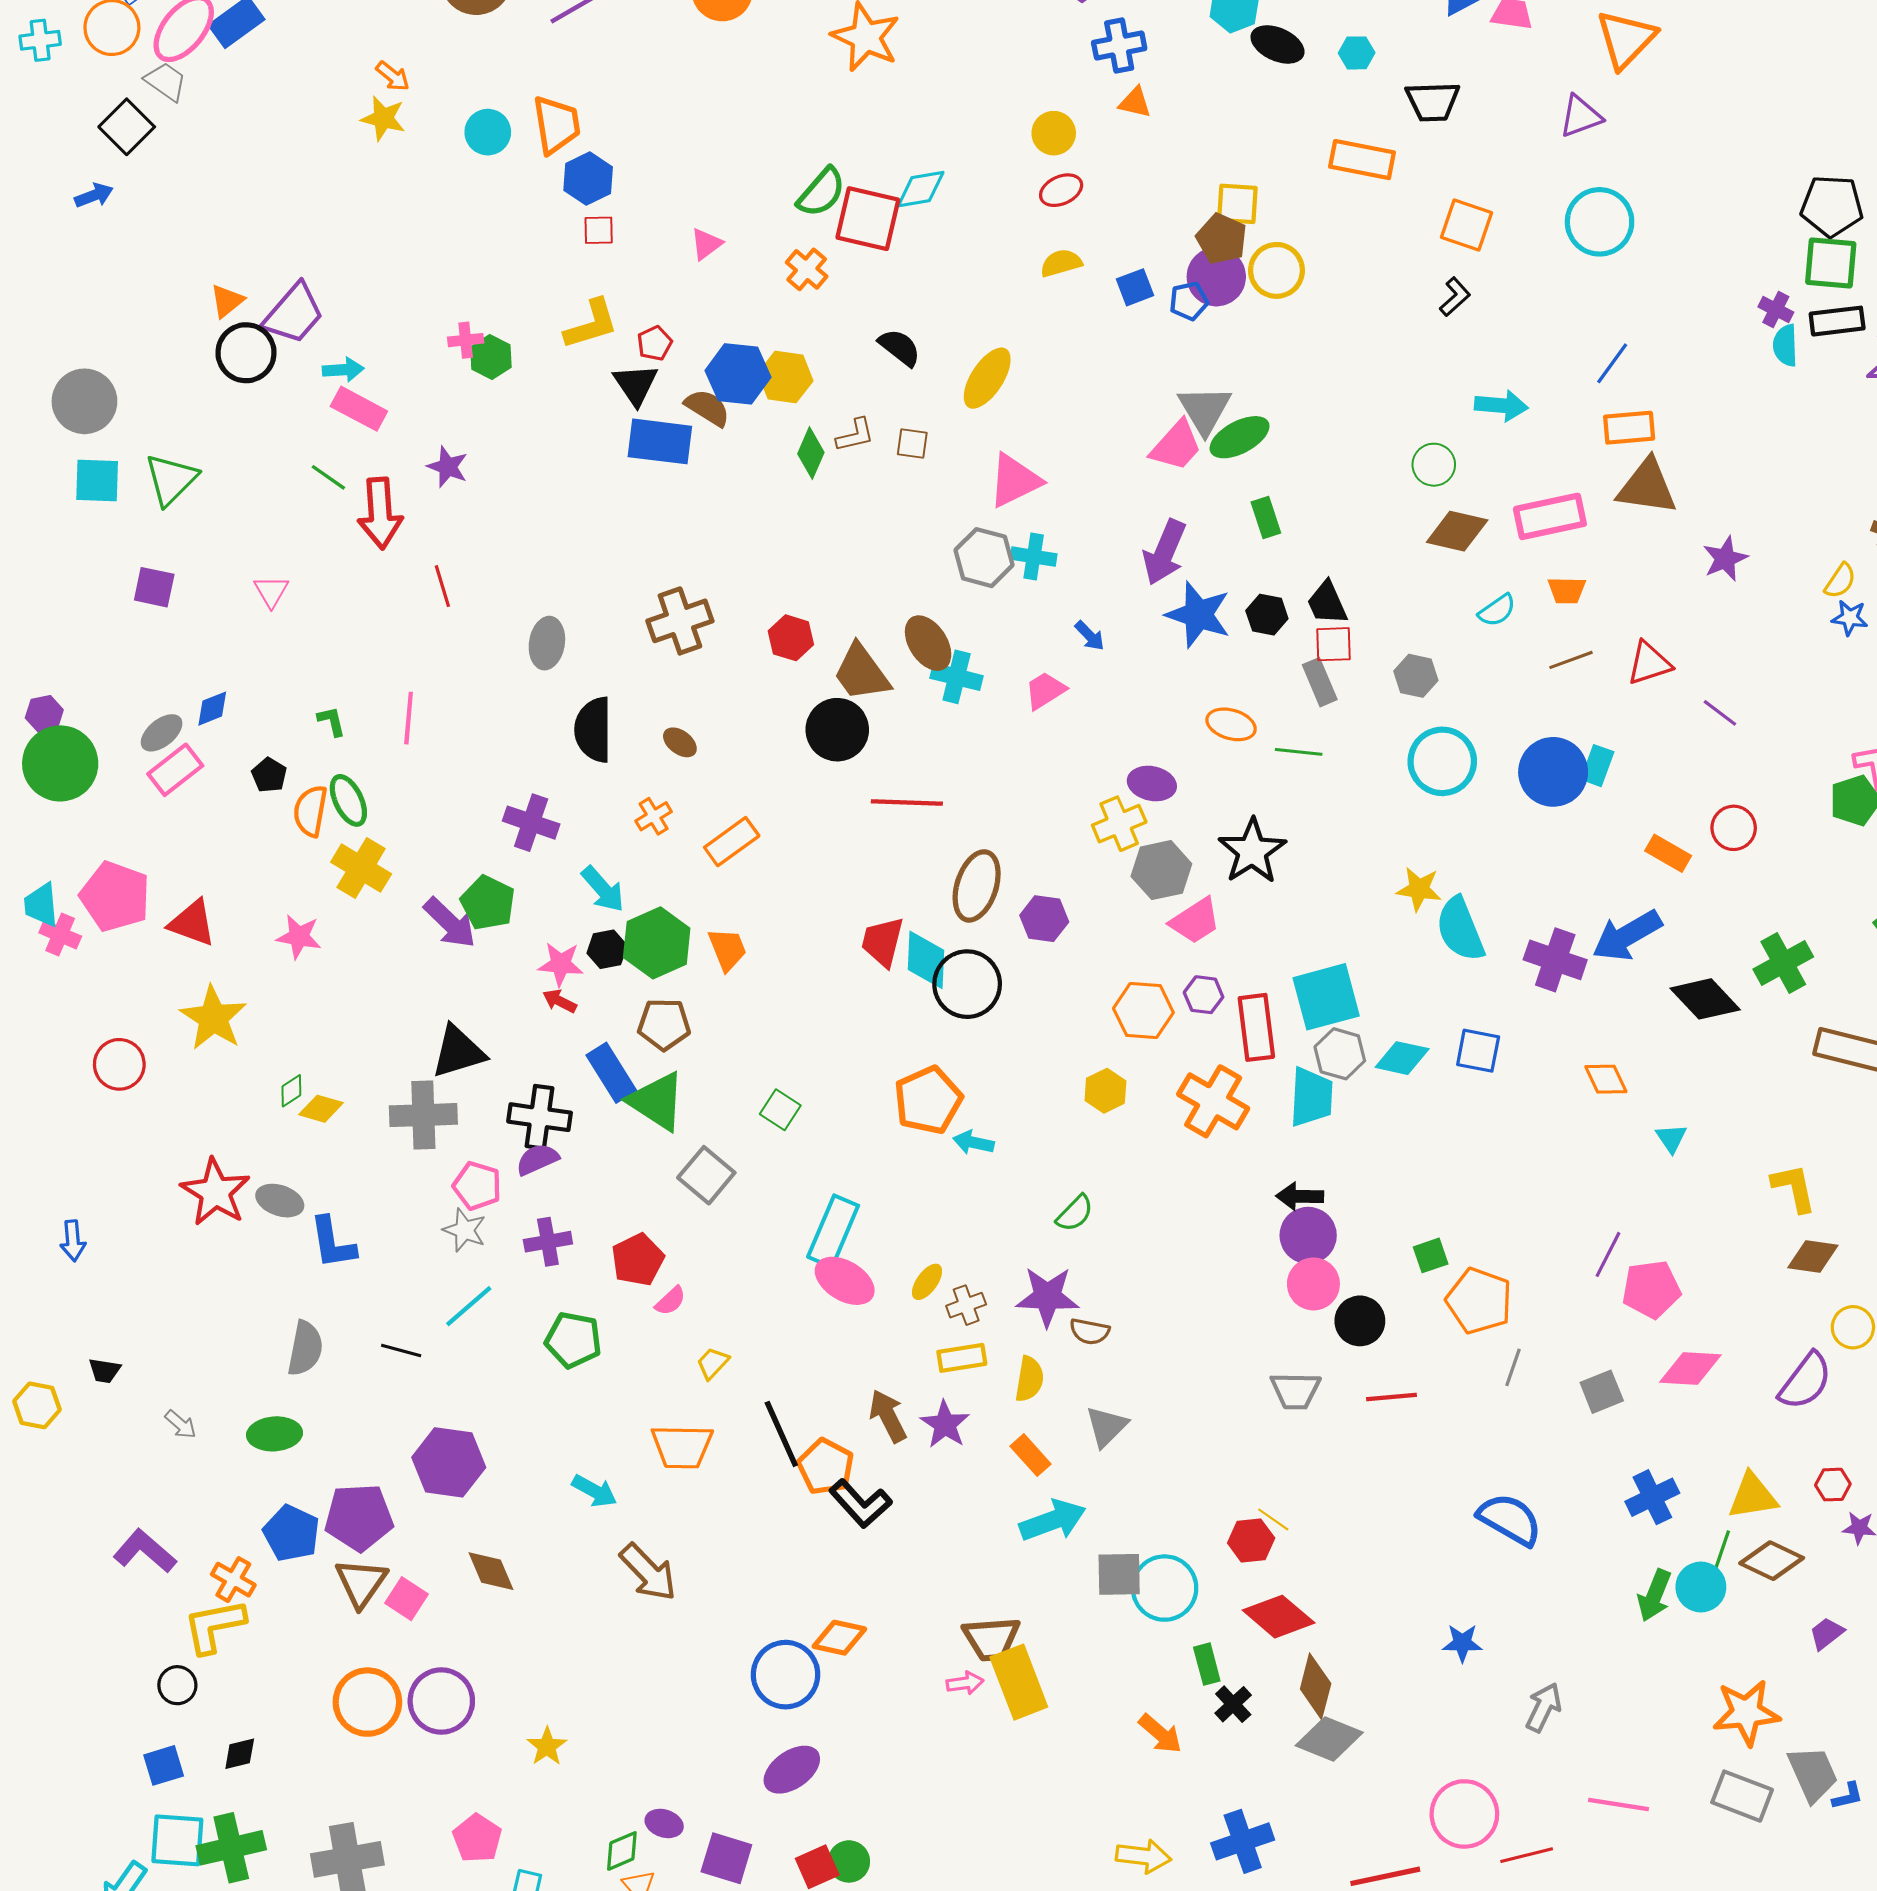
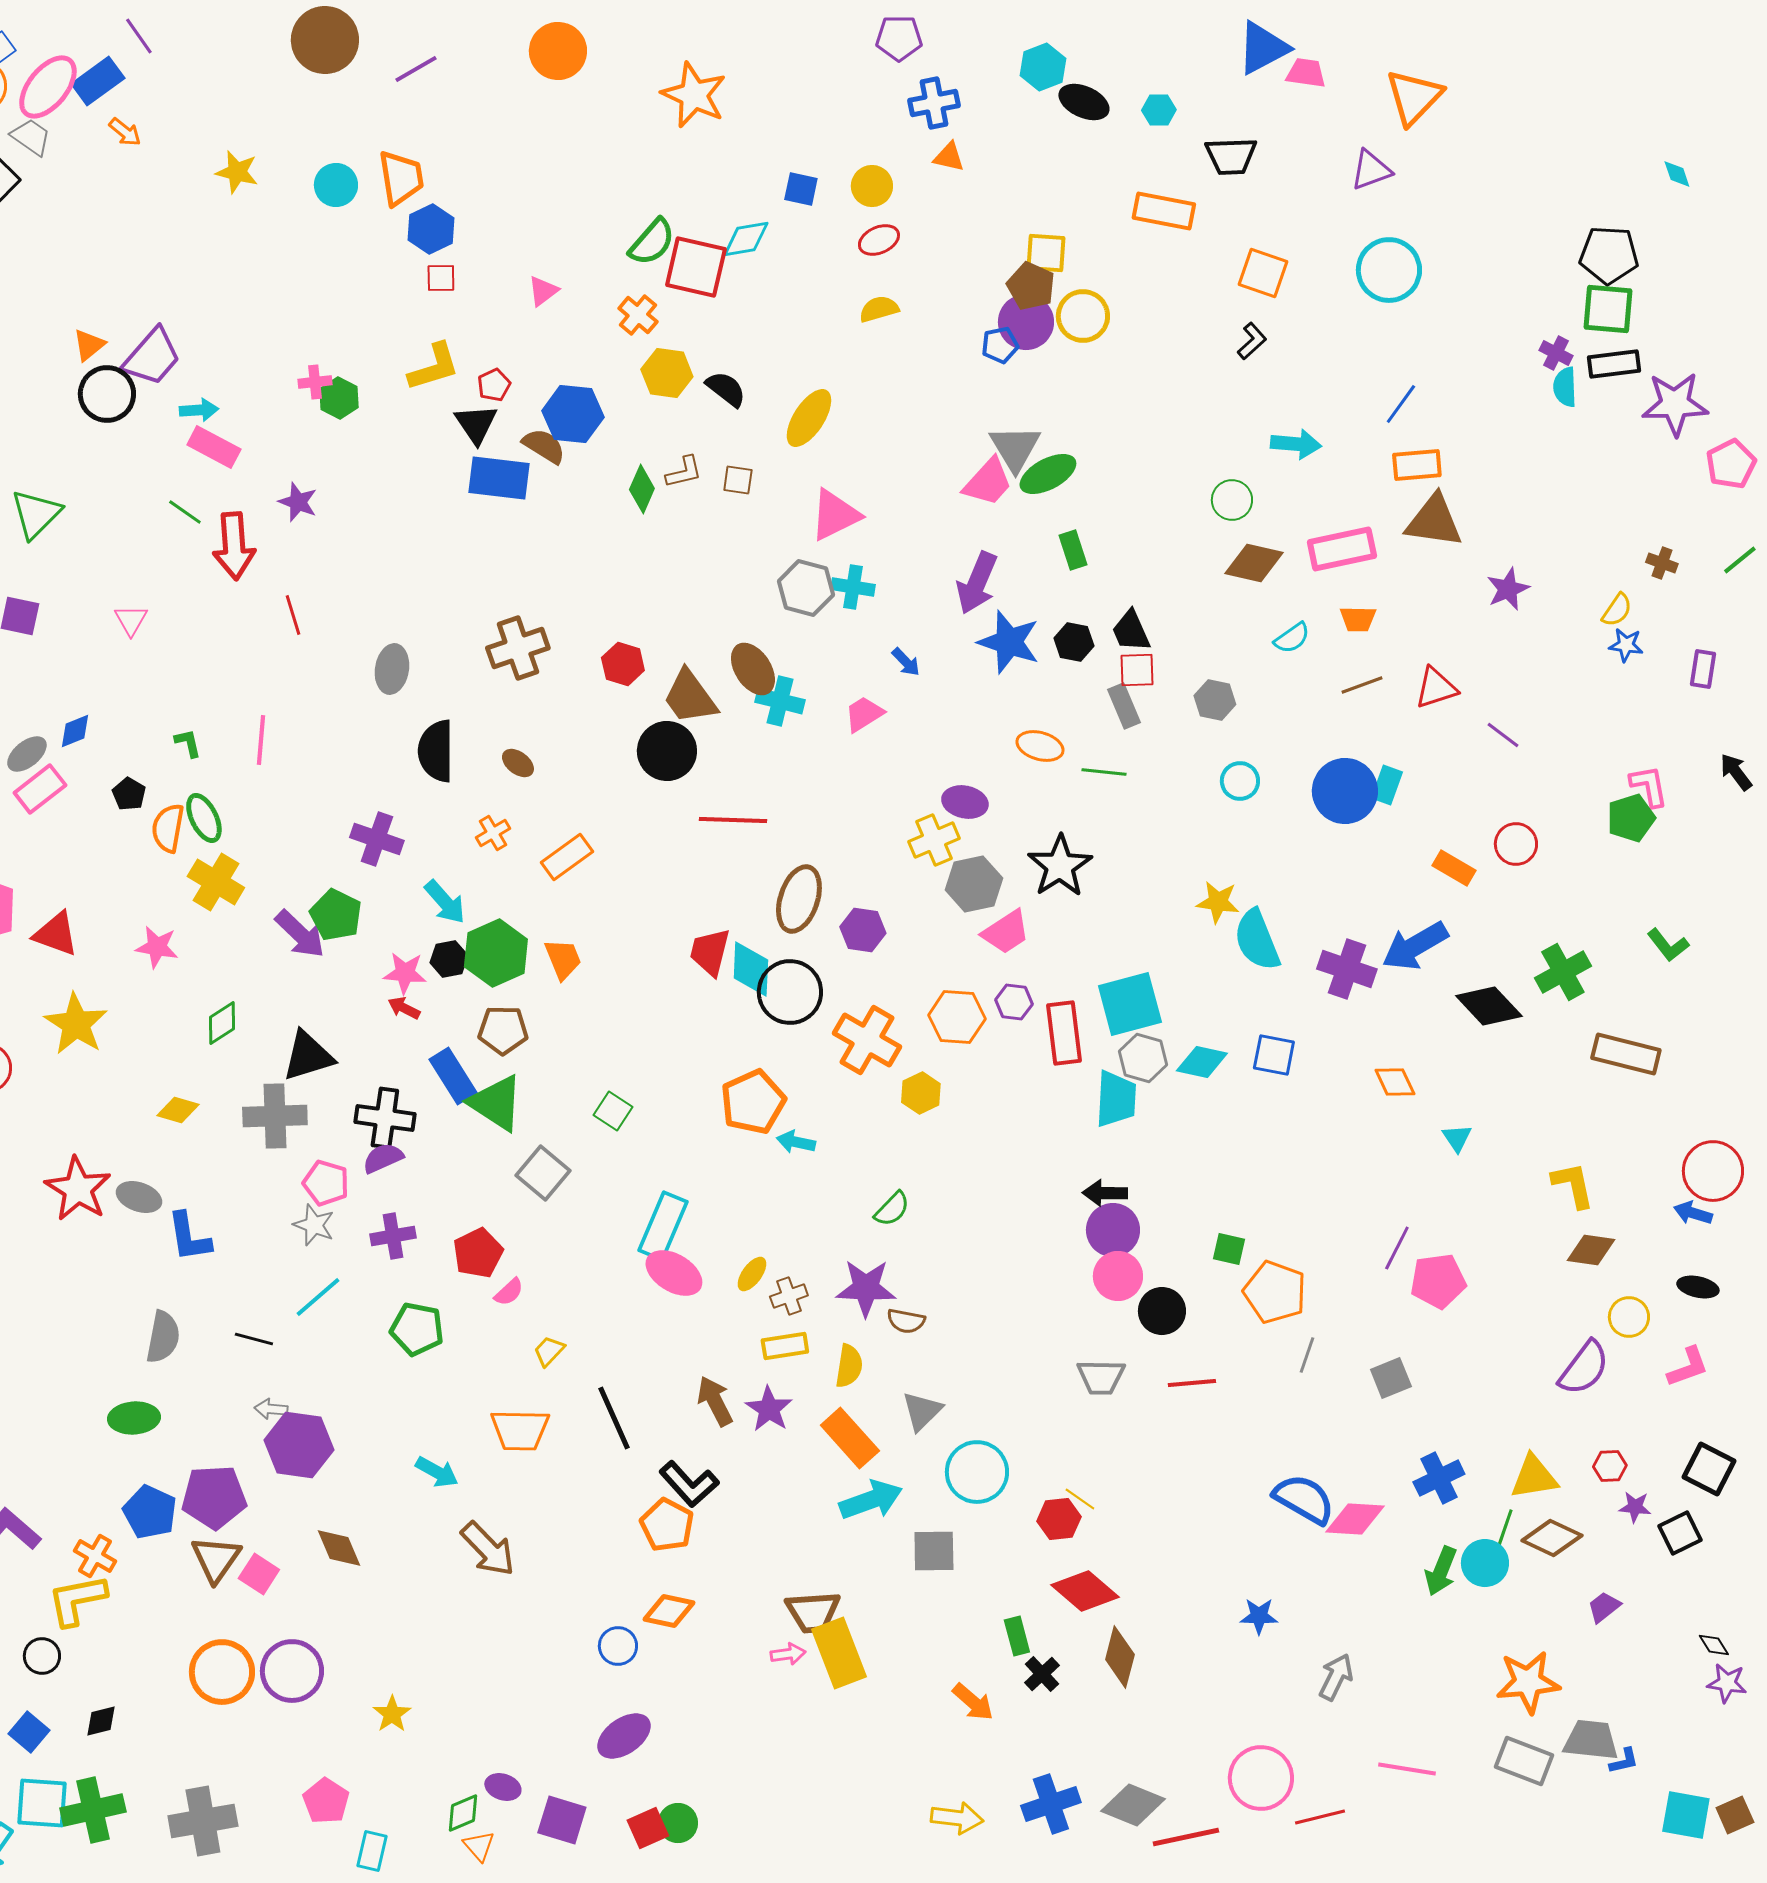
orange arrow: (393, 76) -> (125, 132), moved
blue square: (1135, 287) -> (801, 189), moved, turned 33
yellow hexagon: (786, 377) -> (667, 373), moved
cyan circle: (1442, 761) -> (1240, 781), size x0.6
green diamond: (291, 1091) -> (222, 1023), moved, size x1.4
orange cross: (1213, 1101) -> (867, 1040), moved
green square: (1431, 1255) -> (1229, 1249), turned 32
pink diamond: (1690, 1368) -> (1355, 1519), moved
gray arrow: (181, 1424) -> (271, 1409), moved, turned 144
orange rectangle: (1030, 1455) -> (850, 1438), size x1.5
orange pentagon: (826, 1467) -> (667, 1525), moved
cyan circle: (1165, 1588) -> (977, 1472), moved
blue circle: (786, 1675) -> (618, 1646), size x0.6
gray diamond: (1329, 1739) -> (1133, 1805), moved
blue square: (164, 1765) -> (29, 1732), turned -33
gray trapezoid: (1813, 1774) -> (1591, 1740), turned -60

